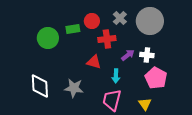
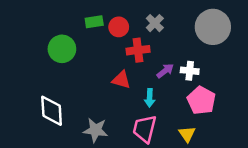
gray circle: (150, 21) -> (213, 27), moved
green rectangle: (73, 29) -> (94, 22), moved
gray star: (74, 88) -> (95, 130), moved

